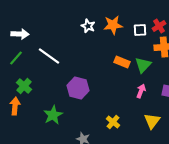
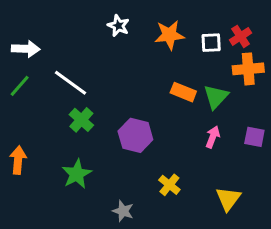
white star: (88, 26) -> (118, 26), moved
green cross: (24, 86) -> (81, 120), moved
purple hexagon: (78, 88) -> (135, 135), moved
yellow triangle: (152, 121) -> (228, 199), moved

